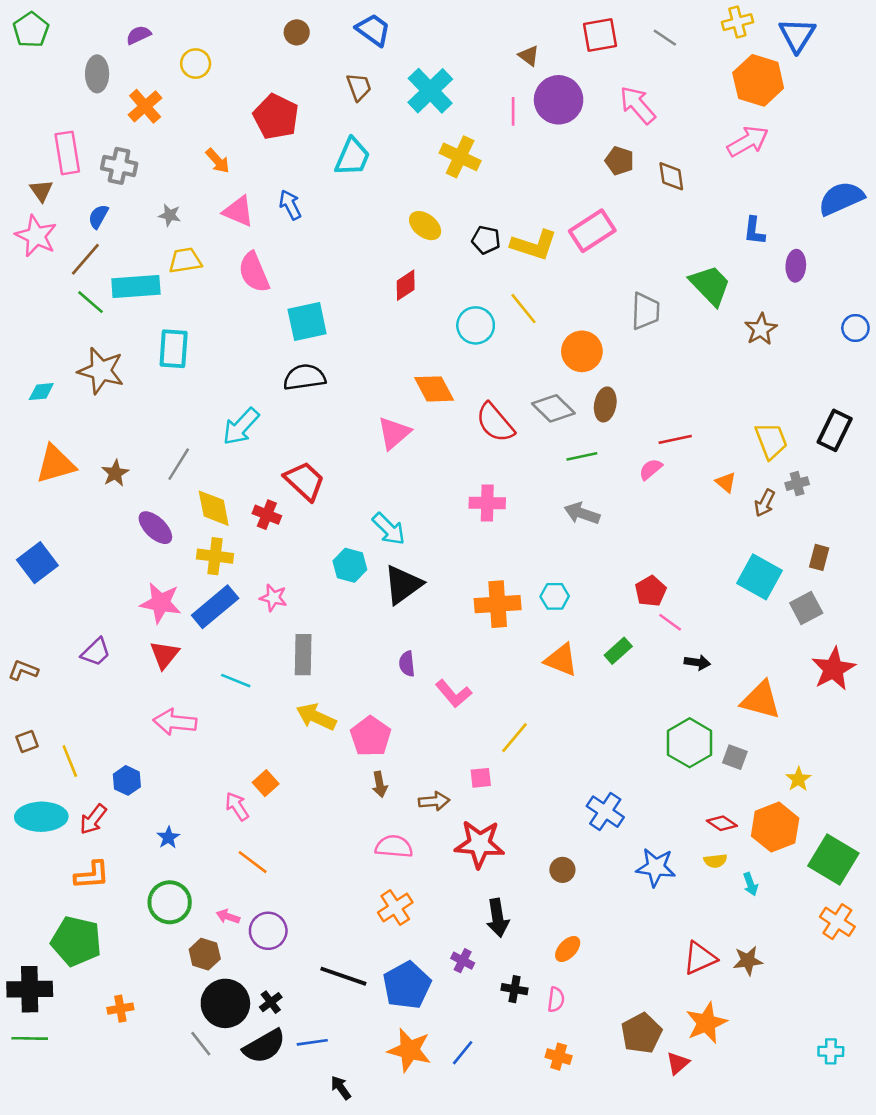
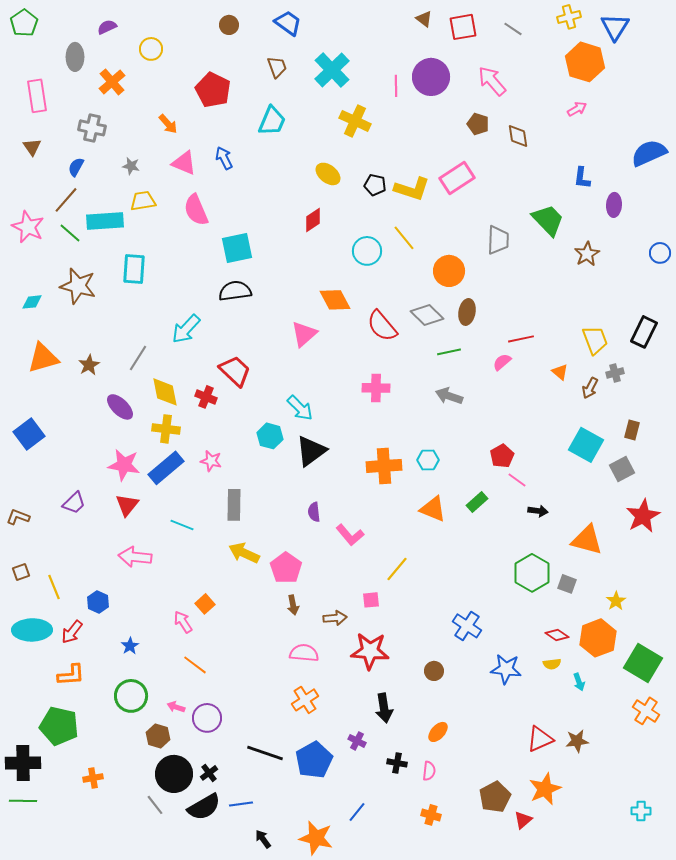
brown triangle: (529, 56) -> (424, 19), moved
pink arrow: (748, 141) -> (577, 109), size x0.6
pink rectangle: (67, 153) -> (37, 96), moved
pink star: (36, 236) -> (28, 227), moved
orange star: (409, 1050) -> (316, 838), moved

